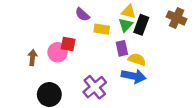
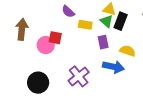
green triangle: (126, 25) -> (107, 21), turned -32
brown arrow: (32, 58) -> (22, 29), moved, size x1.5
yellow semicircle: (137, 59) -> (128, 51), moved

